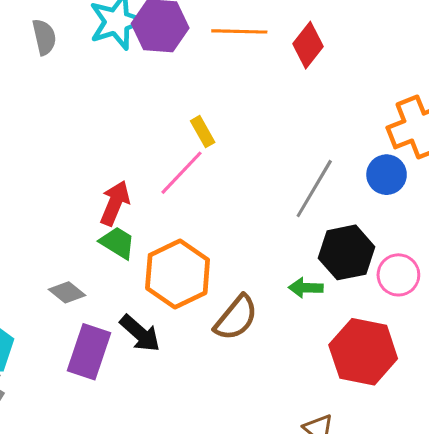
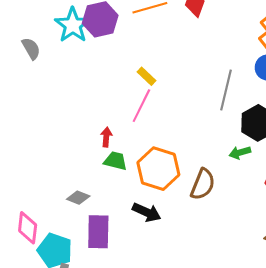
red arrow: (115, 203) -> (106, 137), size x0.7
gray diamond: (67, 292) -> (78, 198), moved
purple rectangle: (89, 352) -> (98, 232), moved

